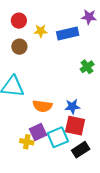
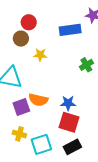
red circle: (19, 21) -> (29, 22), moved
yellow star: (41, 31) -> (40, 55), moved
purple square: (38, 132) -> (21, 107), moved
cyan square: (58, 137) -> (41, 144), moved

